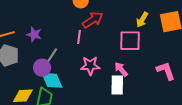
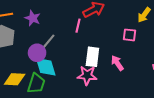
pink square: (130, 41) -> (129, 35), size x0.6
pink star: (90, 66) -> (87, 75), moved
white rectangle: (117, 85) -> (92, 57), moved

